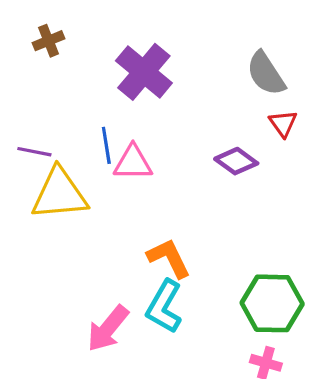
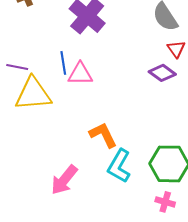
purple diamond: (236, 161) -> (162, 73), moved
cyan L-shape: (164, 307) -> (119, 166), moved

